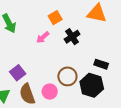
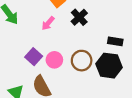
purple square: (18, 73) -> (34, 57), moved
pink circle: (50, 92) -> (54, 60), moved

